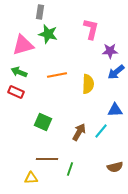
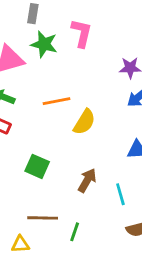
pink L-shape: (91, 29) -> (82, 33), moved
yellow semicircle: (88, 84) -> (84, 122), moved, turned 30
cyan line: (101, 131) -> (120, 194), moved, turned -56

